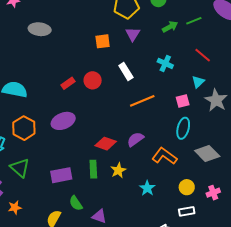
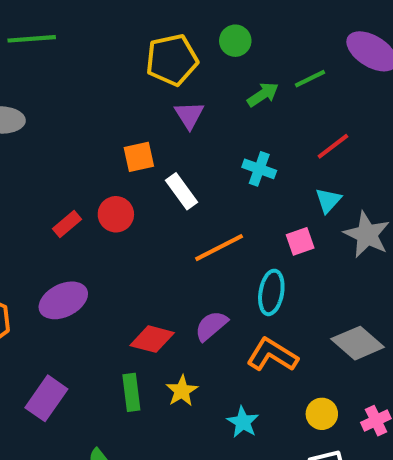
orange square: (103, 41) -> (139, 157), moved
red line: (203, 55) -> (333, 146), turned -72
cyan ellipse: (183, 128) -> (271, 292), moved
purple rectangle: (61, 175) -> (46, 398), moved, turned -40

